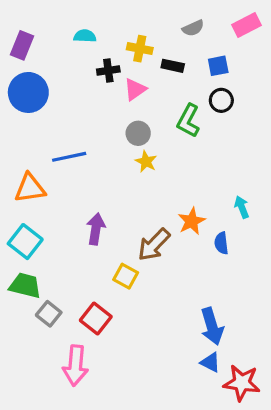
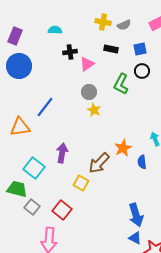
yellow cross: (140, 49) -> (103, 22), moved
blue line: (69, 157) -> (45, 107), turned -40
cyan square: (25, 242) -> (34, 168), moved

